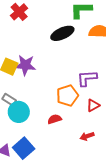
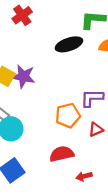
red semicircle: (55, 119) -> (62, 154), moved, size x1.5
red arrow: (87, 136) -> (84, 176), moved

